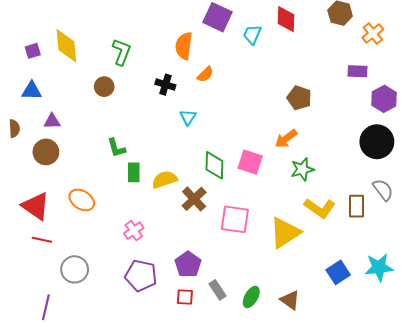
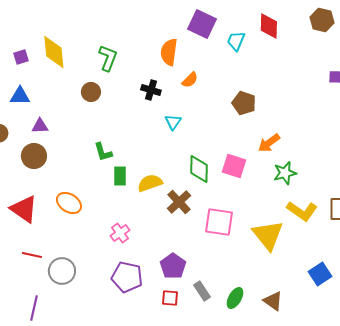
brown pentagon: (299, 98) -> (244, 103), moved
yellow triangle: (285, 233) -> (268, 235), turned -36
red line: (42, 240) -> (32, 255), moved

